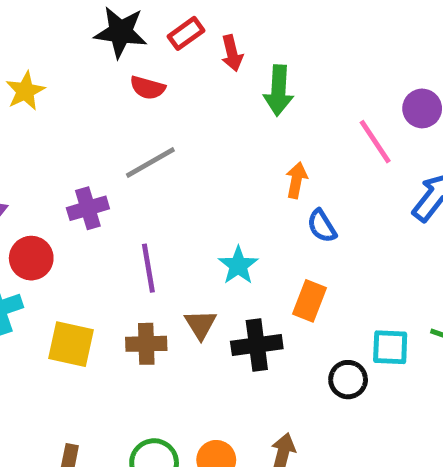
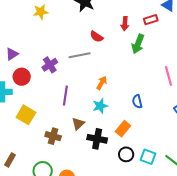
red rectangle: (186, 33) -> (151, 20), moved
red semicircle: (148, 88) -> (97, 37), moved
orange arrow: (296, 180) -> (102, 83), moved
purple cross: (88, 208) -> (50, 65), turned -35
brown cross: (146, 344) -> (53, 136), moved
black circle: (348, 380) -> (126, 154), moved

